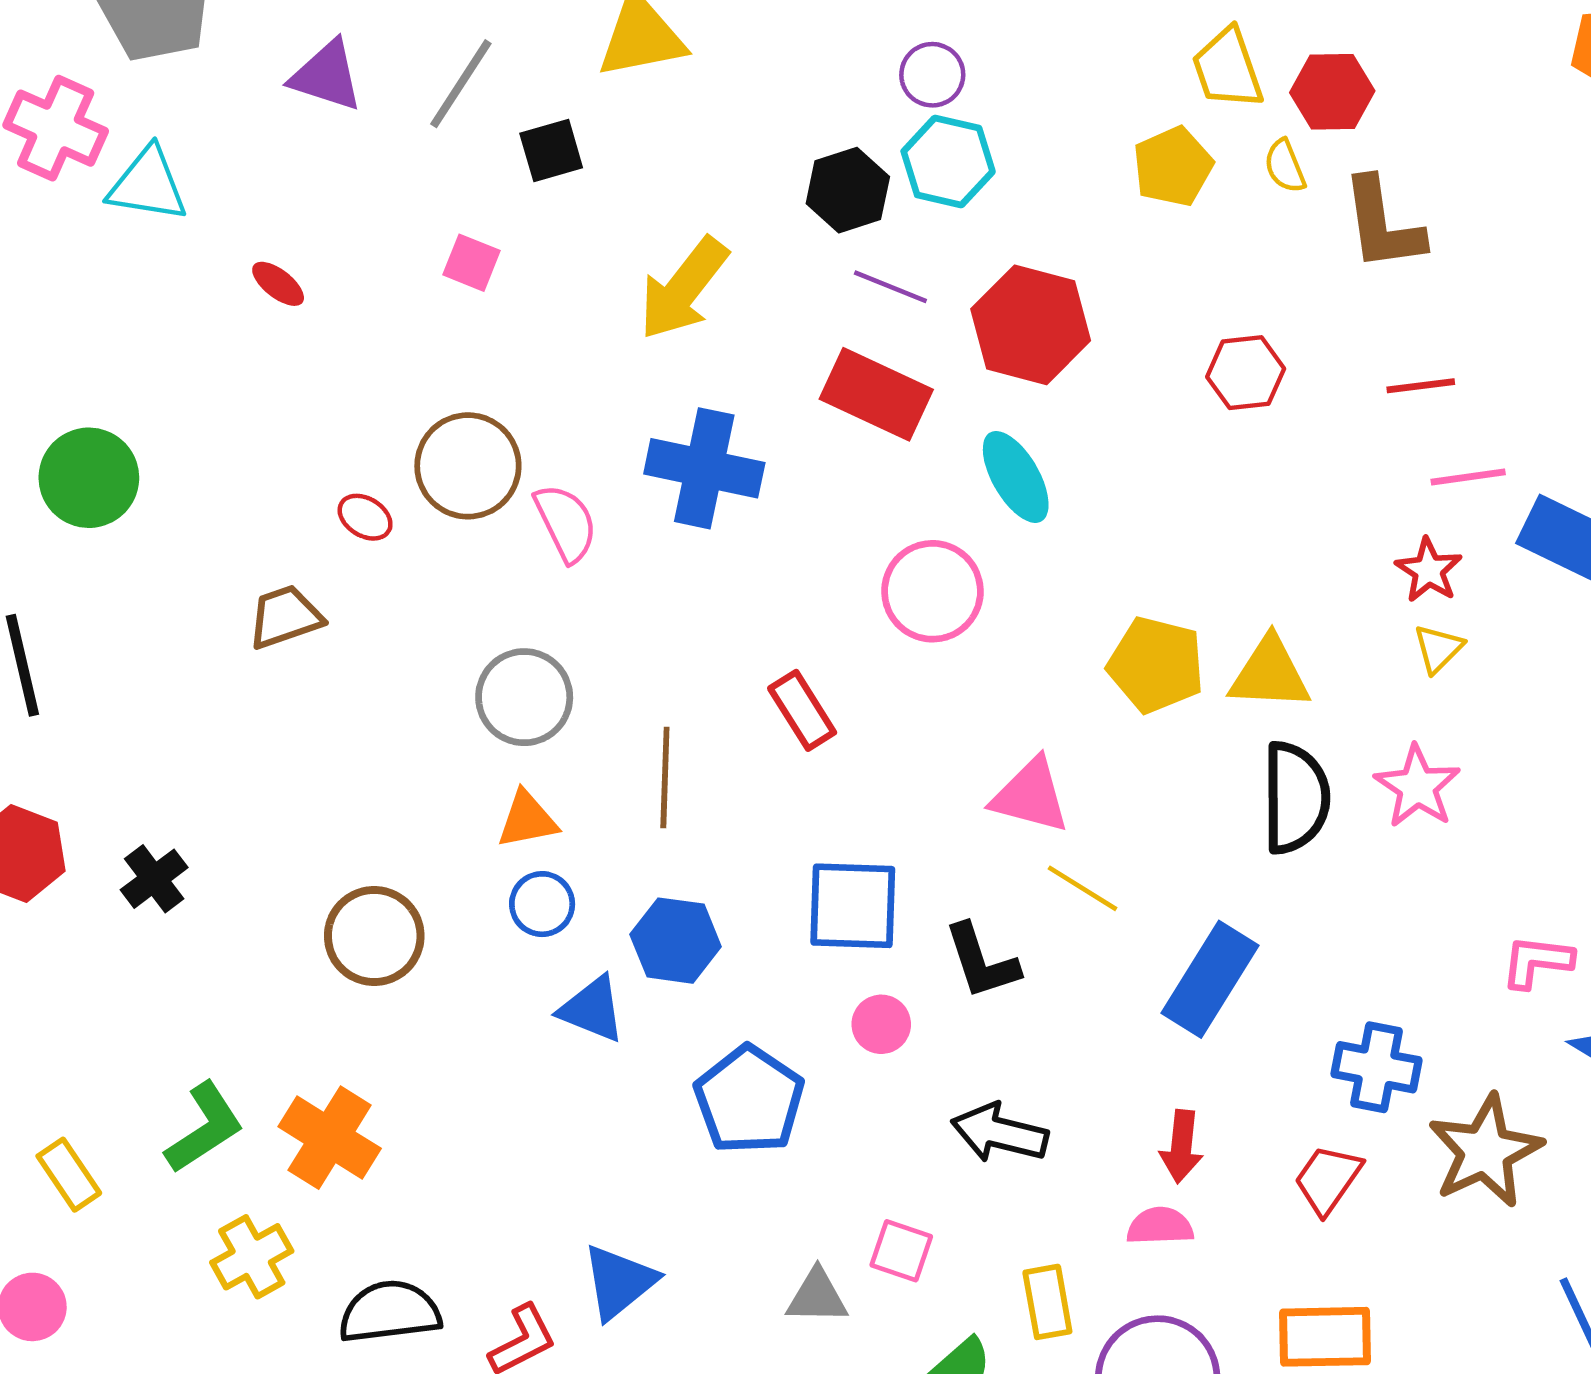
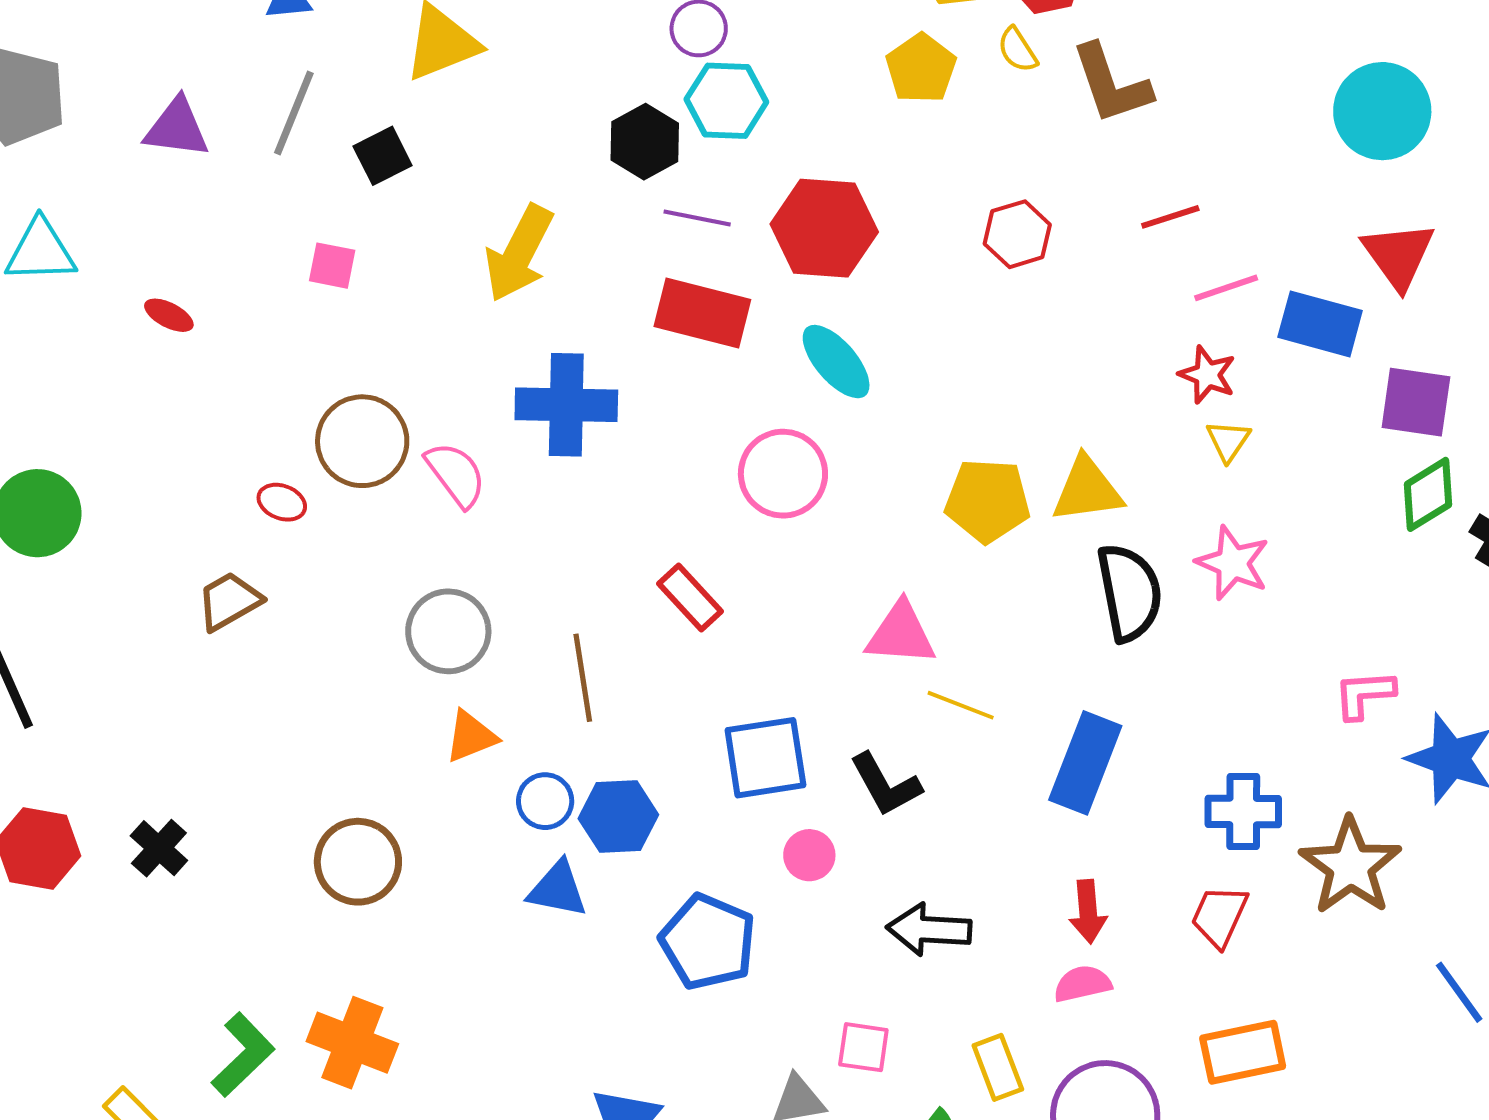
blue circle: (542, 904) -> (545, 801), moved

